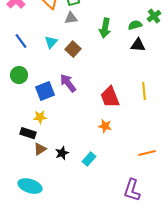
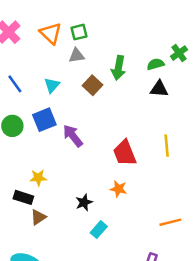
brown square: (73, 49) -> (93, 85), moved
blue square: (45, 91) -> (44, 120), moved
black star: (62, 153) -> (84, 202), moved

